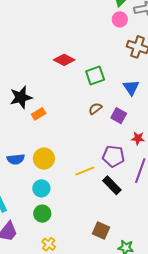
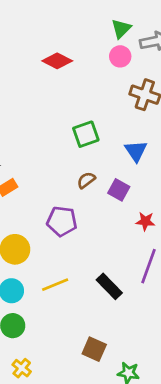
red diamond: (64, 60) -> (57, 61), moved
purple pentagon: (113, 156) -> (62, 221), moved
yellow line: (85, 171) -> (55, 285), moved

